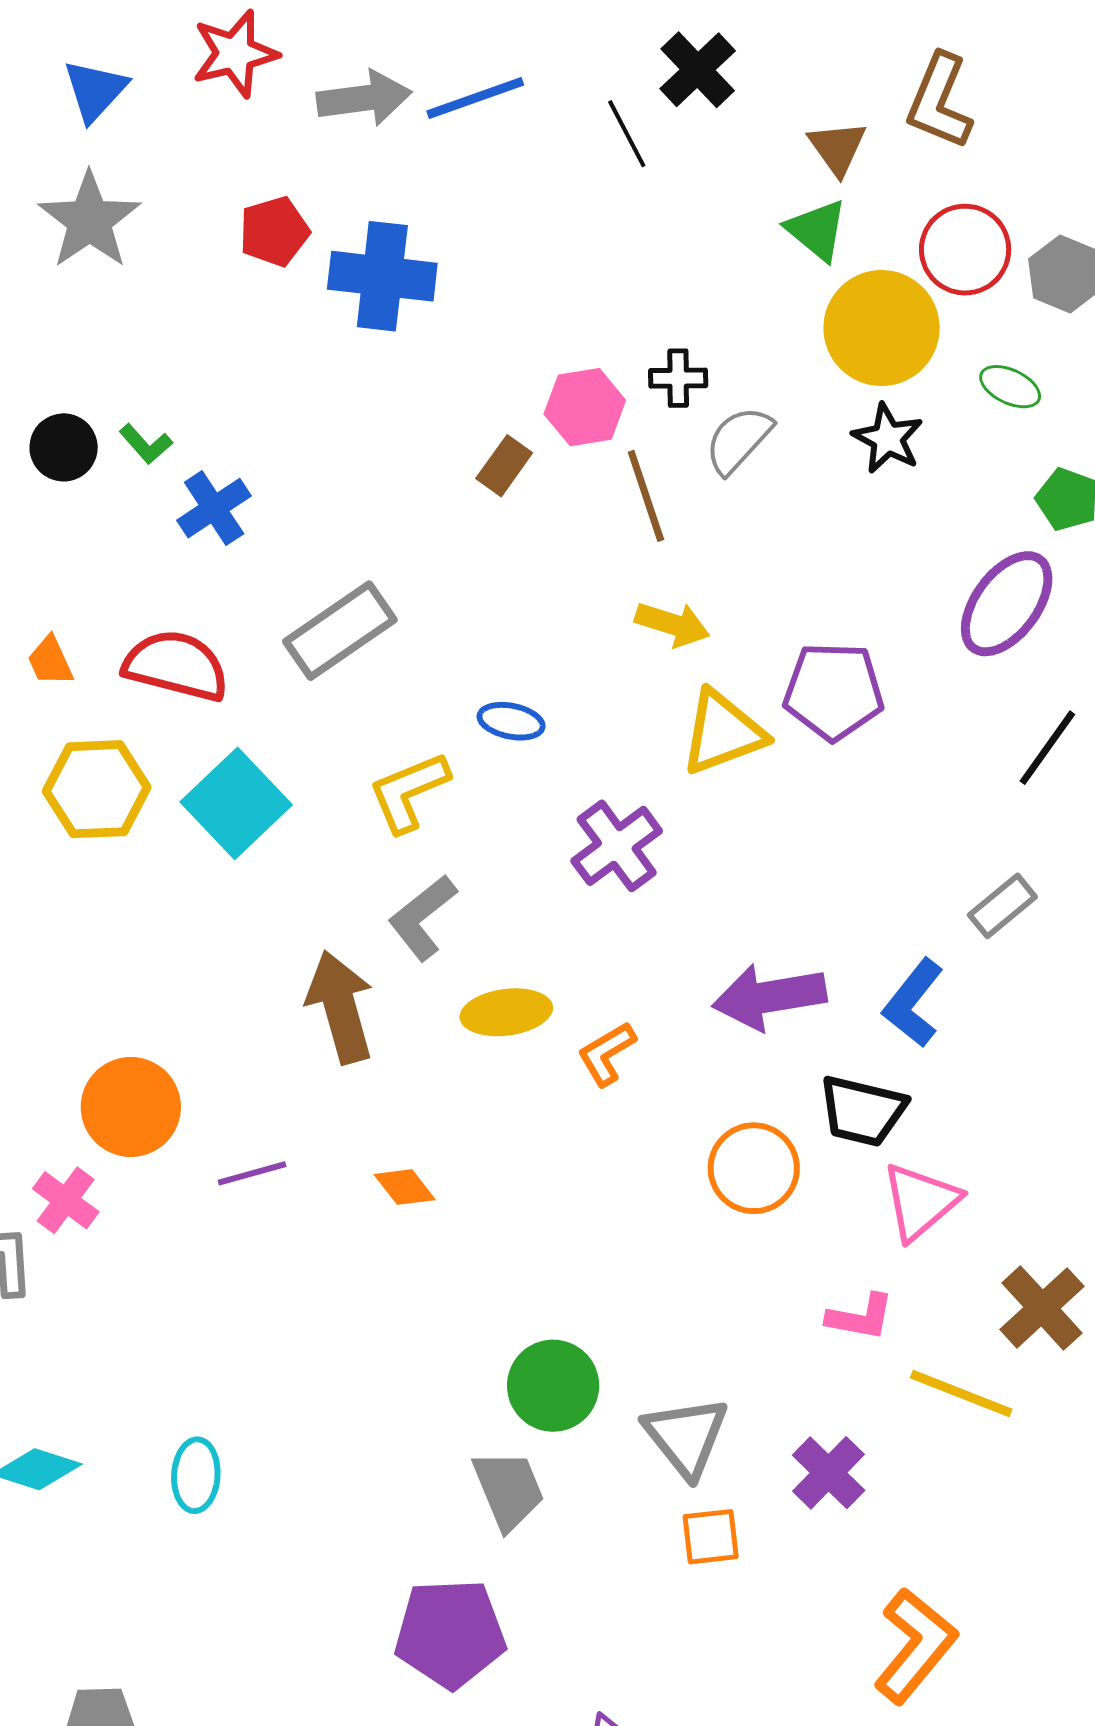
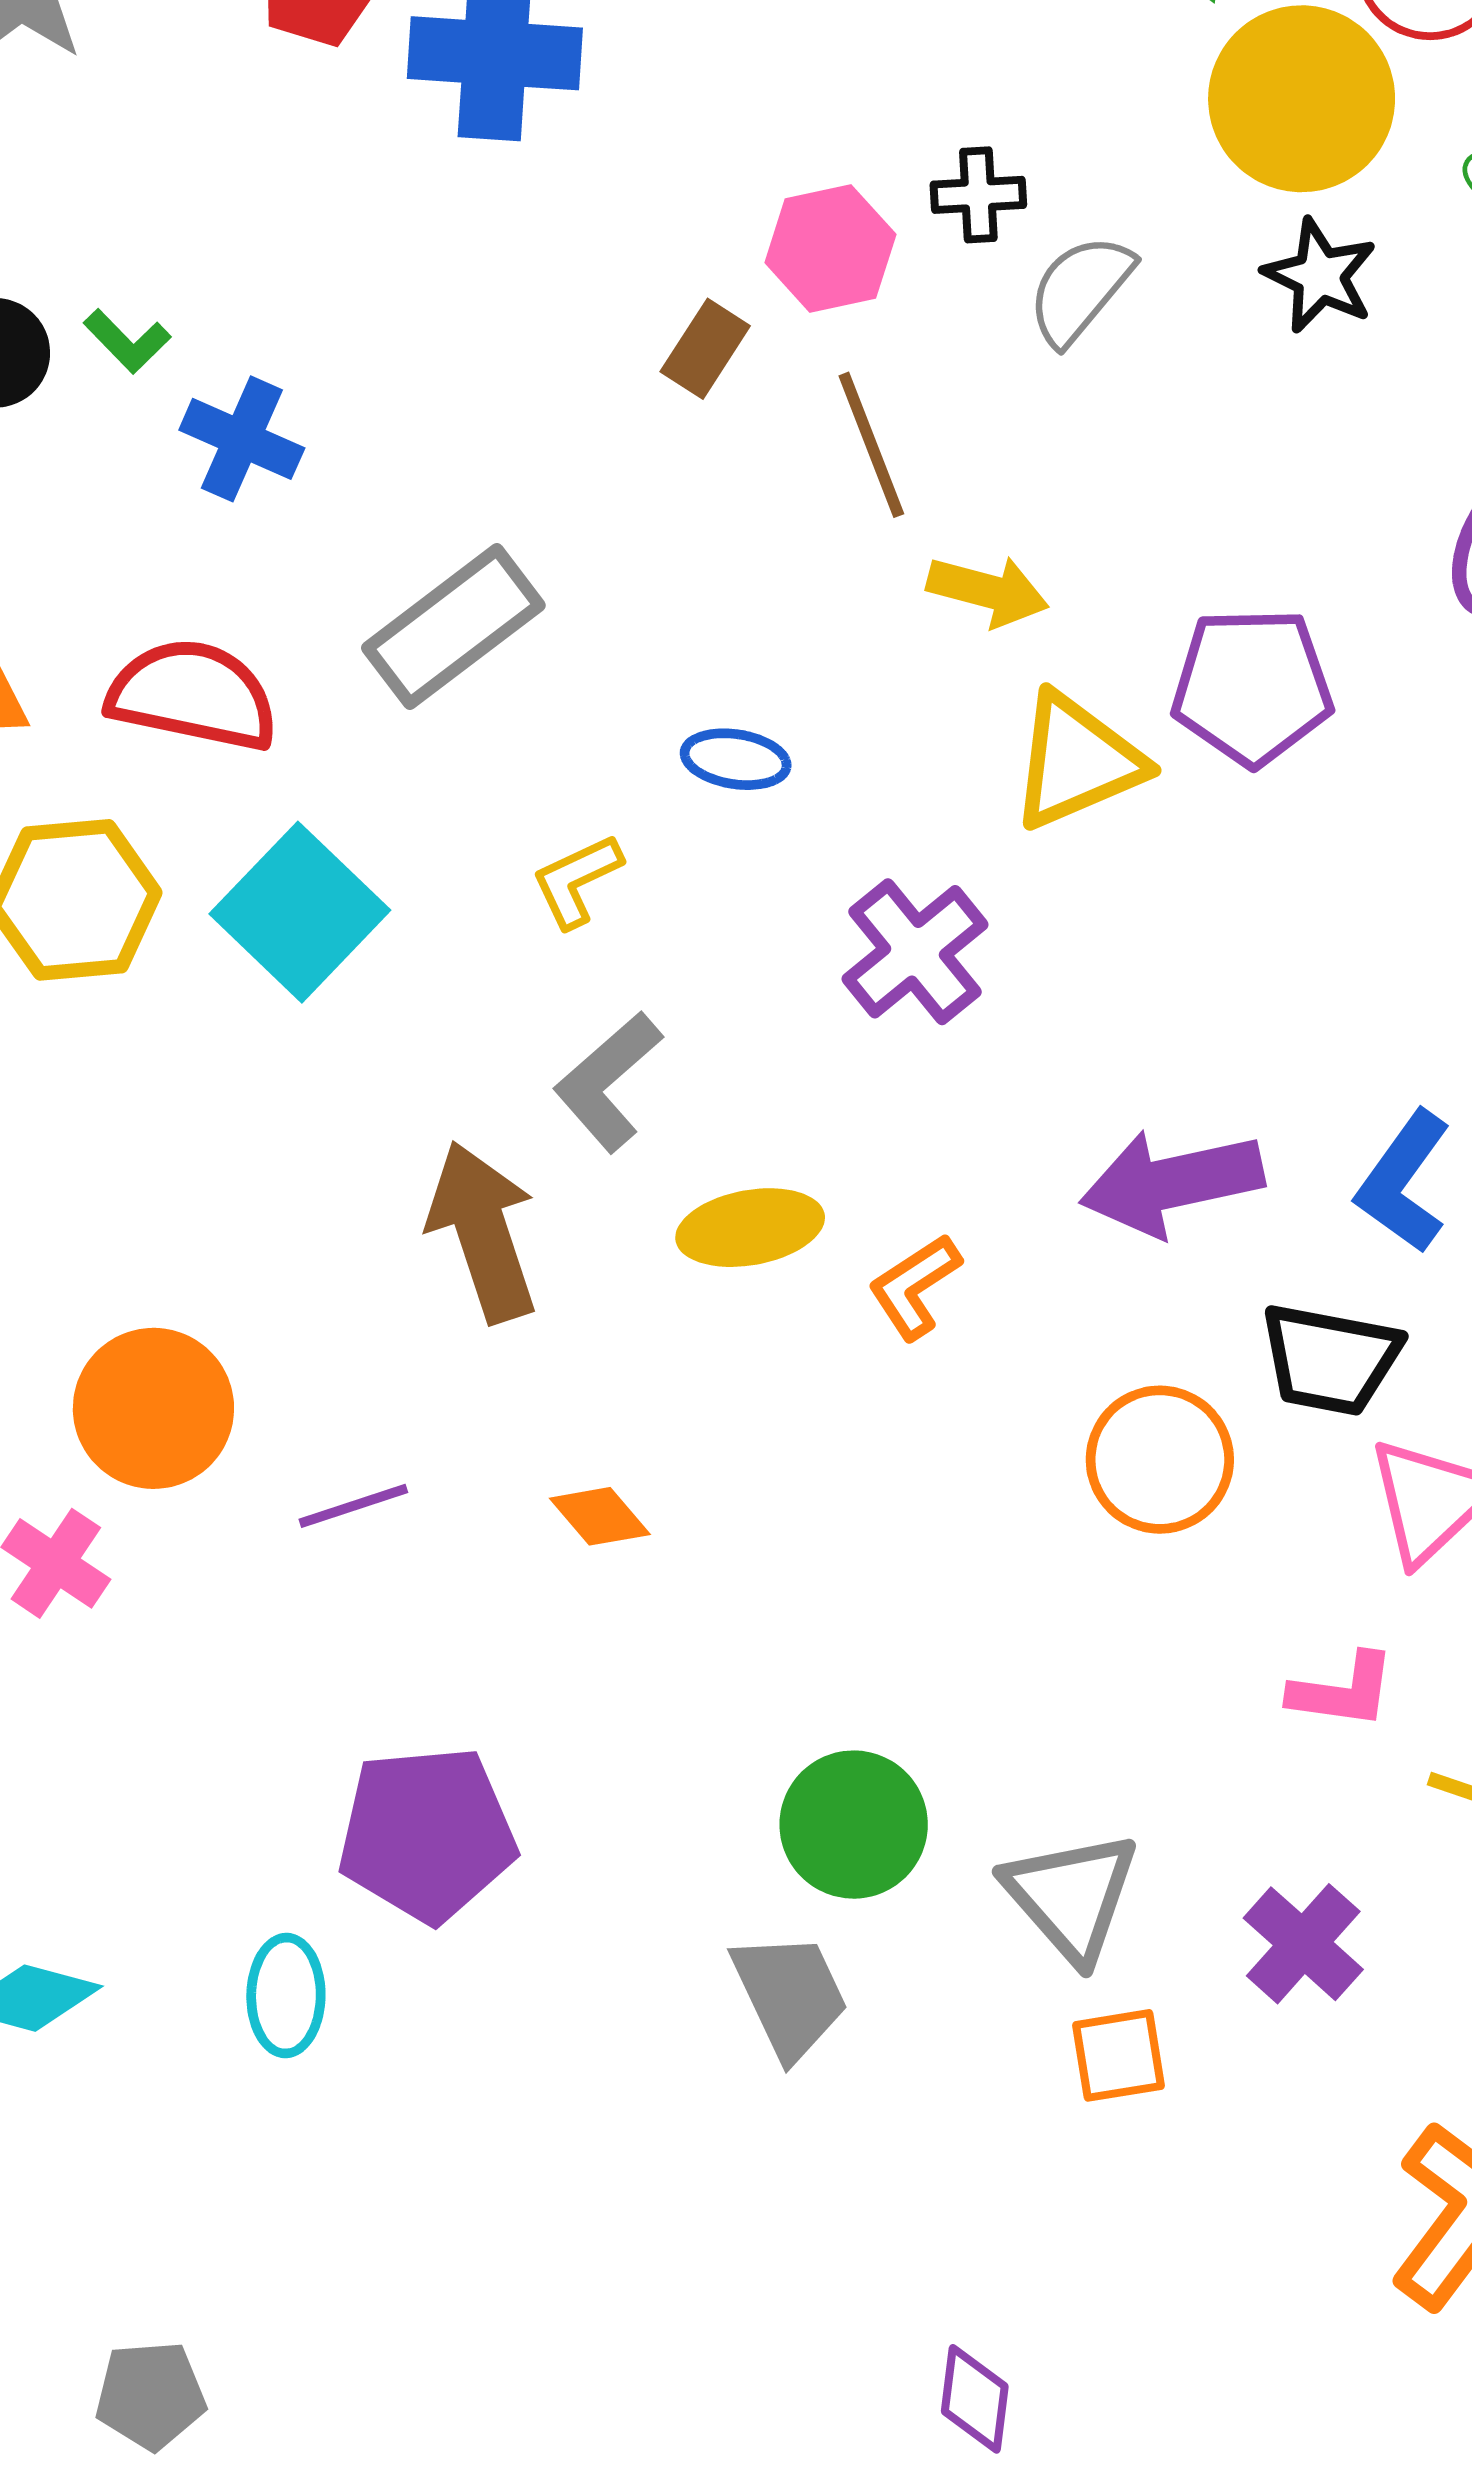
brown line: (646, 496) -> (871, 445), moved
blue cross: (214, 508) -> (242, 439), turned -30
yellow L-shape: (409, 792) -> (577, 880), size x0.7
purple pentagon: (450, 1633) -> (427, 1834), moved

